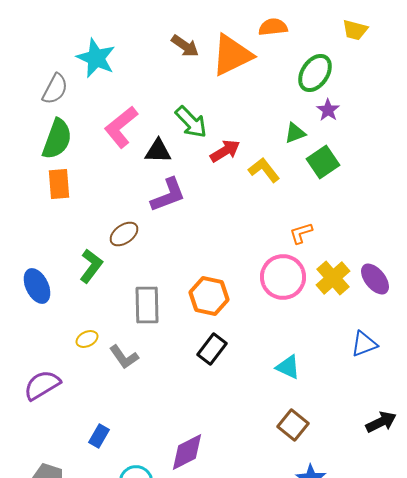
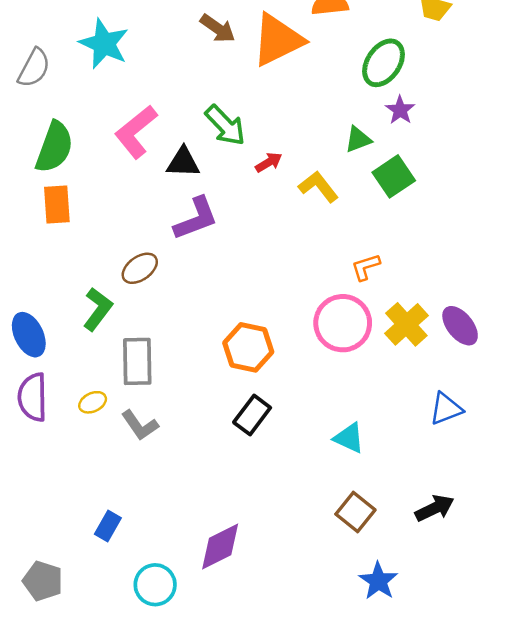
gray semicircle: (55, 89) -> (34, 68), moved
red arrow: (225, 151) -> (269, 162), size x0.7
gray rectangle: (147, 305) -> (137, 361), moved
purple semicircle: (42, 385) -> (33, 397), moved, turned -60
black arrow: (381, 422) -> (435, 508), moved

